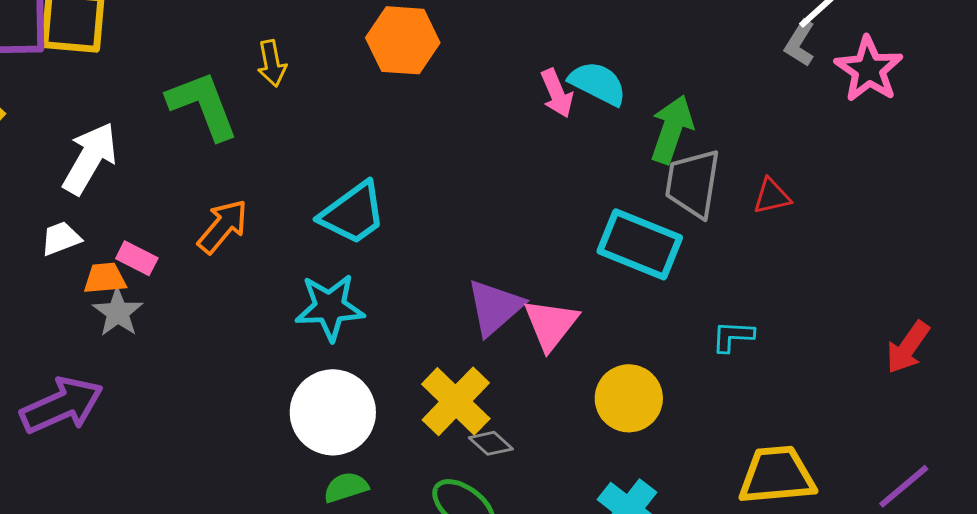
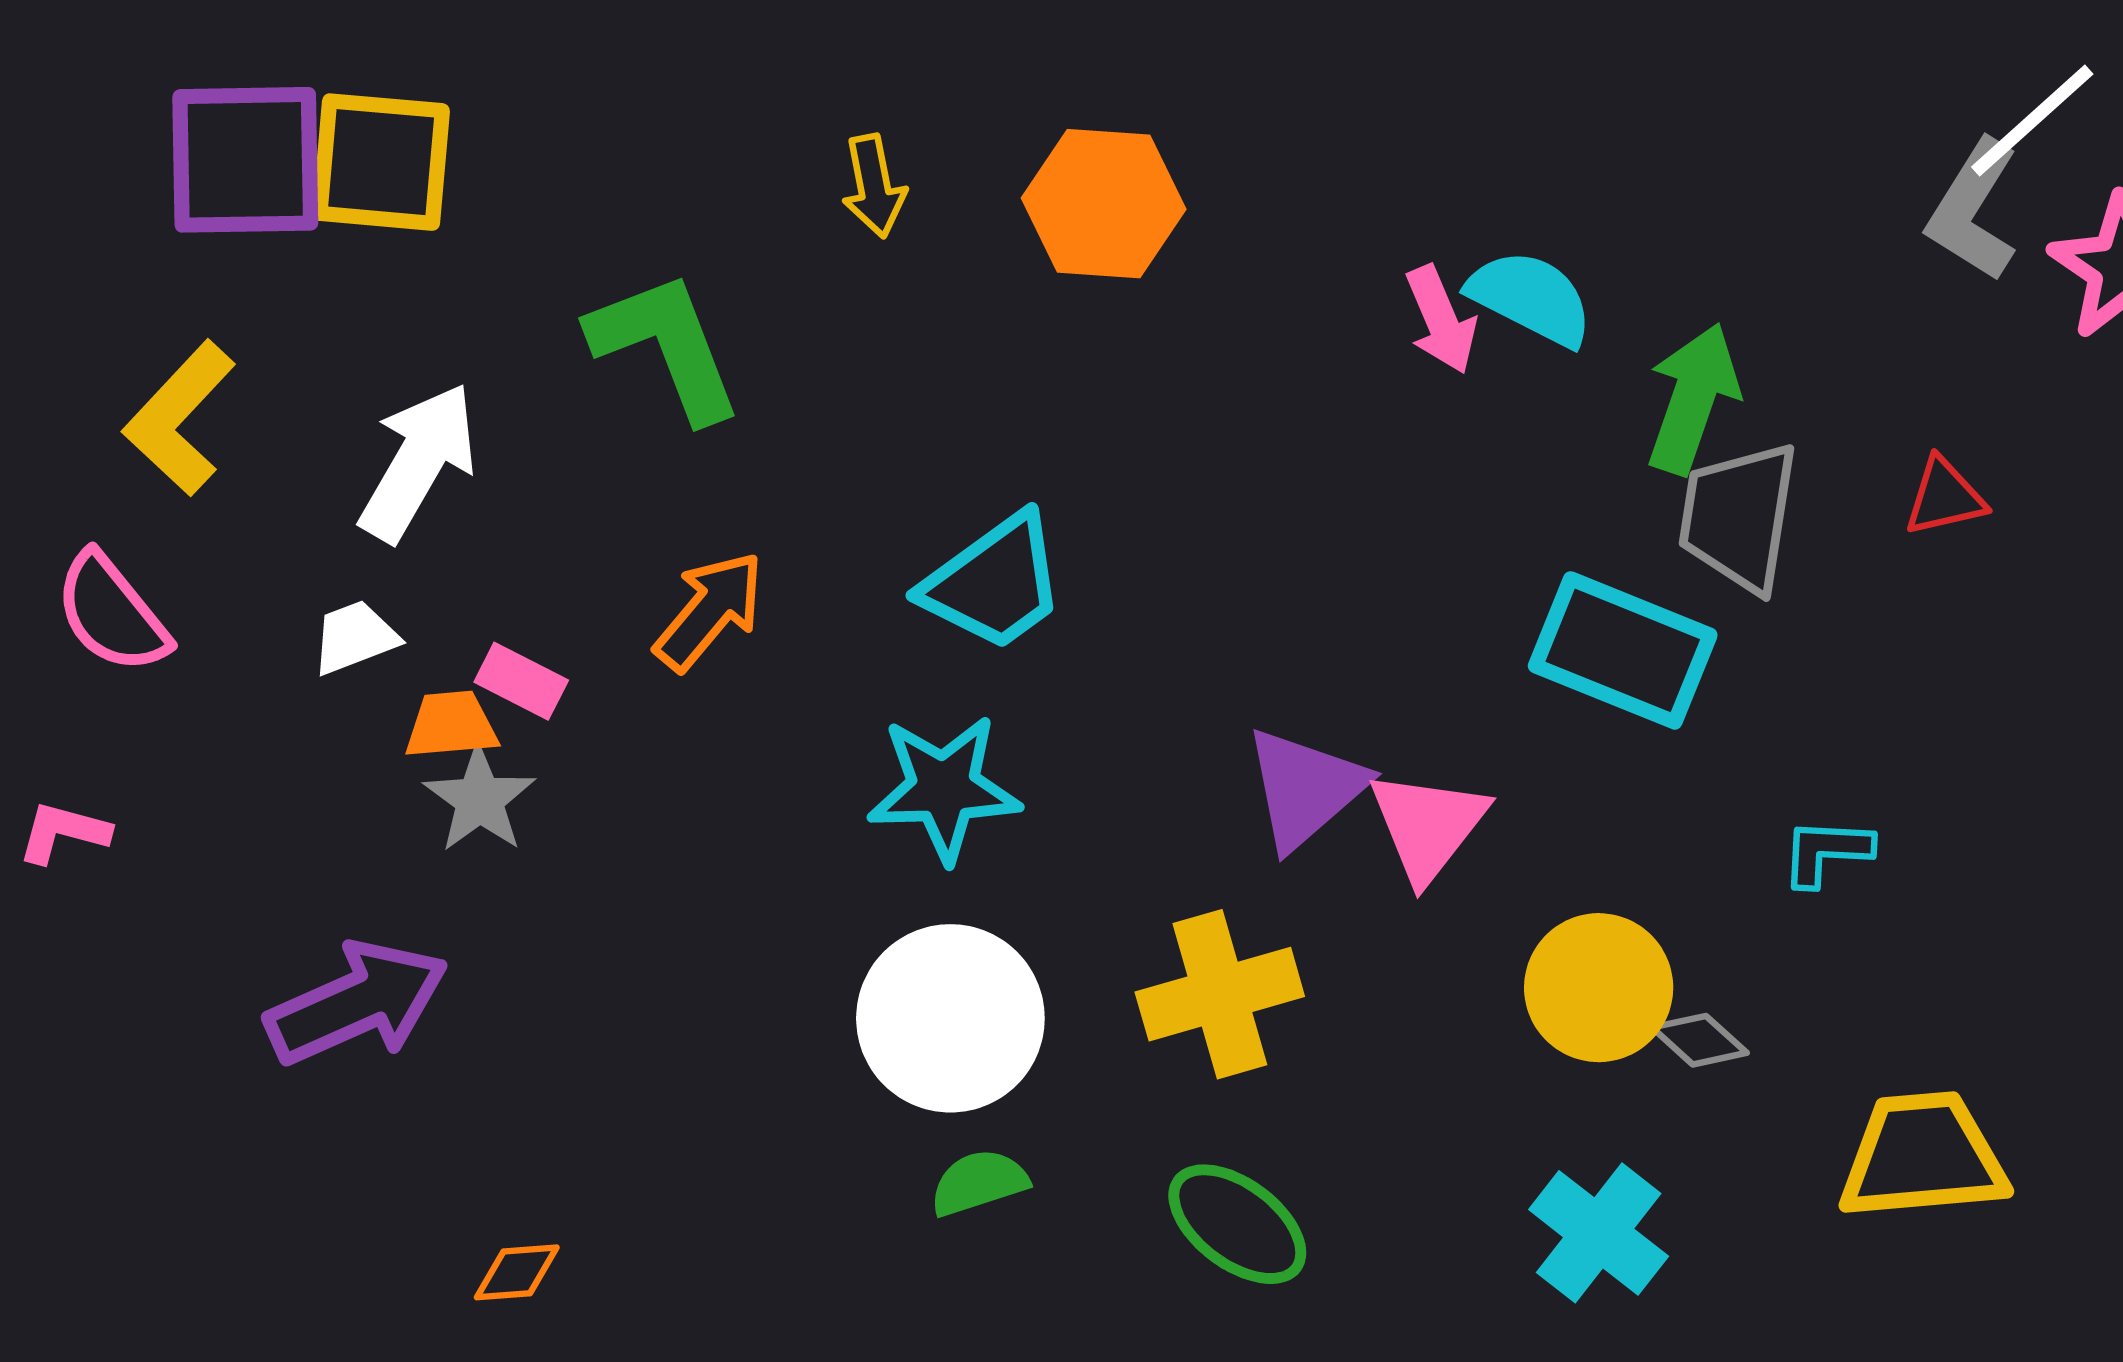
gray L-shape: (800, 43) -> (1973, 210), size x1.4
yellow arrow: (272, 63) -> (874, 186), moved
red triangle: (772, 196) -> (1945, 497), moved
yellow cross: (456, 401) -> (1220, 994), turned 30
gray diamond: (491, 443) -> (1699, 1040), moved

